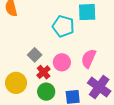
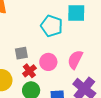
gray square: (35, 55) -> (21, 53), turned 32

